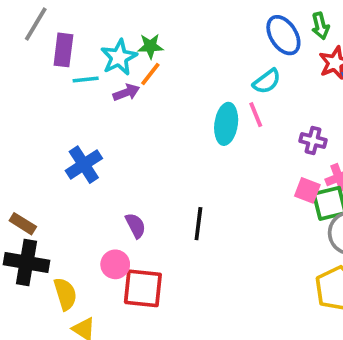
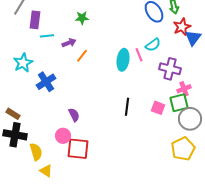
cyan star: (119, 57) -> (23, 63), moved
orange line: (150, 74) -> (82, 56), moved
cyan semicircle: (267, 81) -> (153, 45), moved
purple cross: (313, 140) -> (170, 69), size x1.5
pink square: (307, 190) -> (158, 108), moved
black line: (198, 224) -> (127, 107), moved

